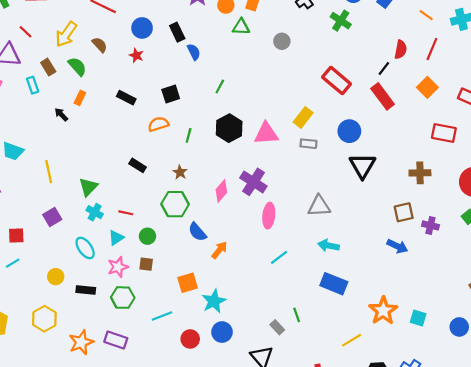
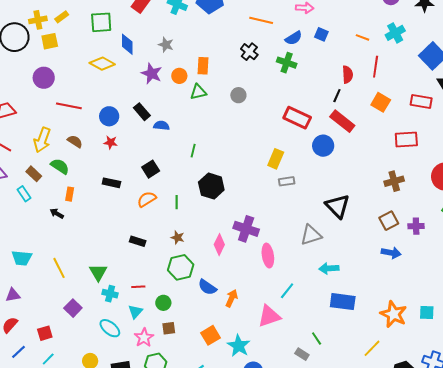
blue semicircle: (194, 52) -> (161, 126), turned -42
blue circle: (349, 131) -> (323, 146), moved
pink triangle: (266, 134) -> (269, 316), moved
black triangle: (362, 166) -> (338, 206), moved

